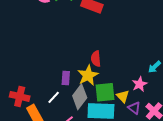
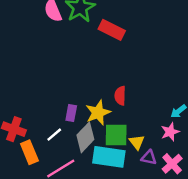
red semicircle: (96, 59) -> (120, 96), moved
pink star: (140, 84) -> (170, 132), moved
purple triangle: (134, 108) -> (149, 158), turned -32

